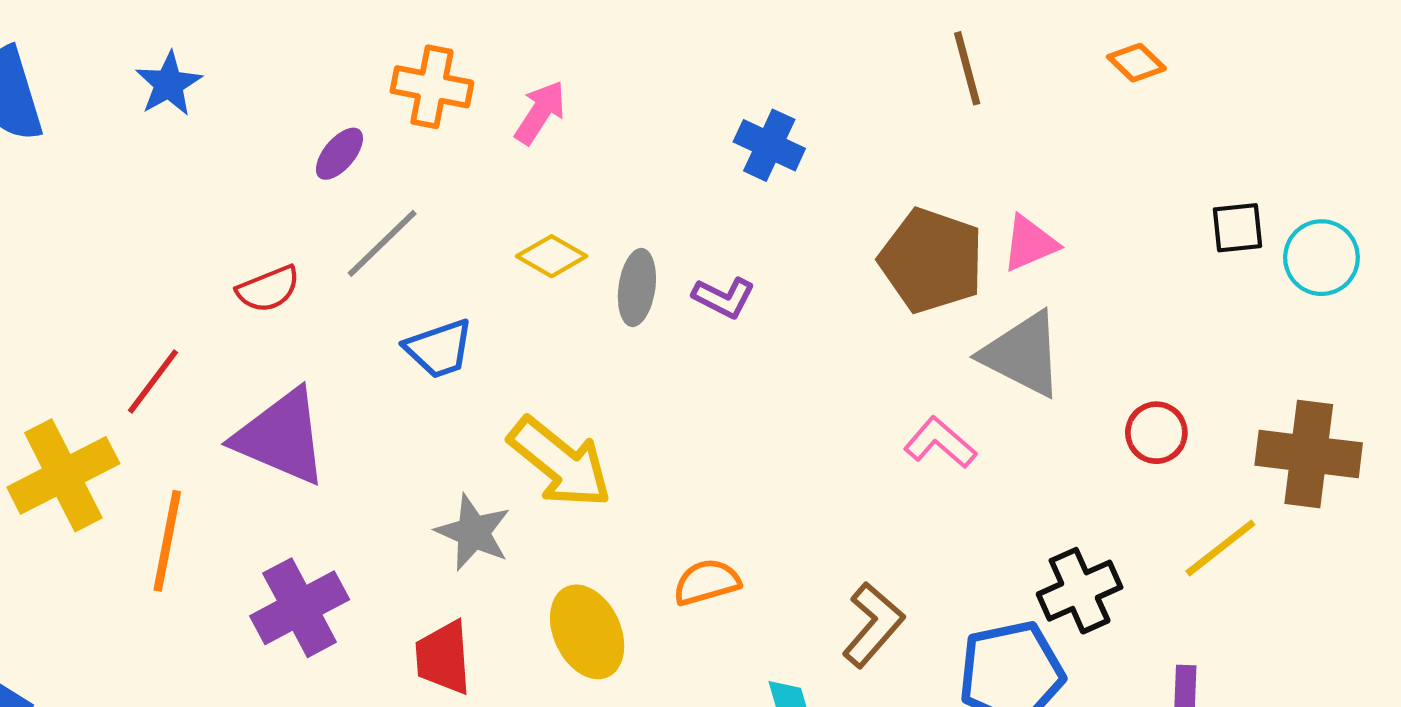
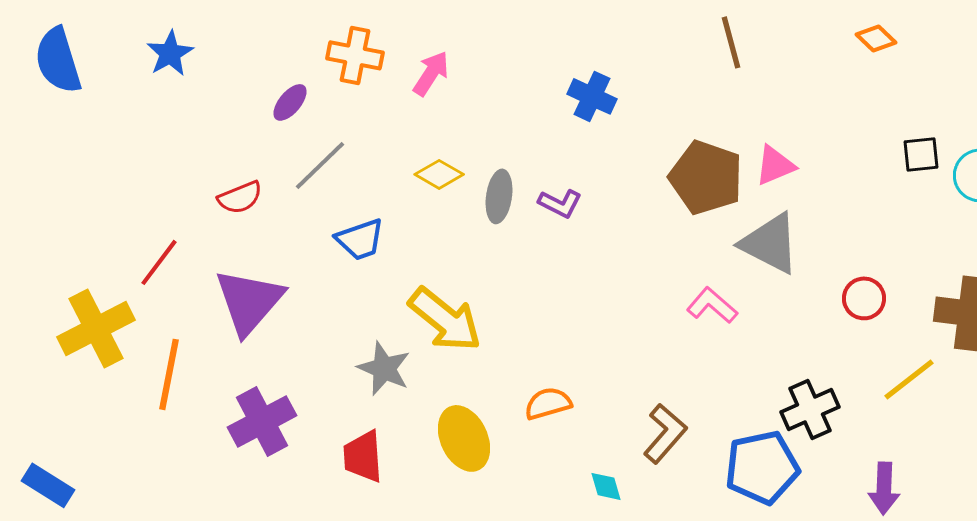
orange diamond: (1136, 63) -> (876, 38), moved
purple triangle: (281, 437) -> (249, 301), turned 48

